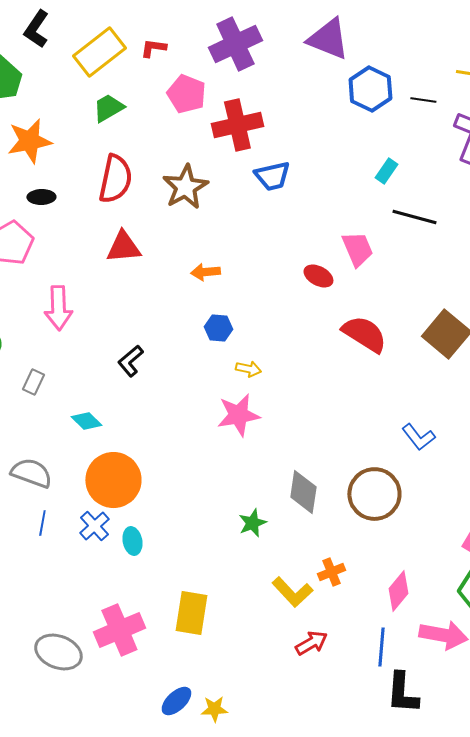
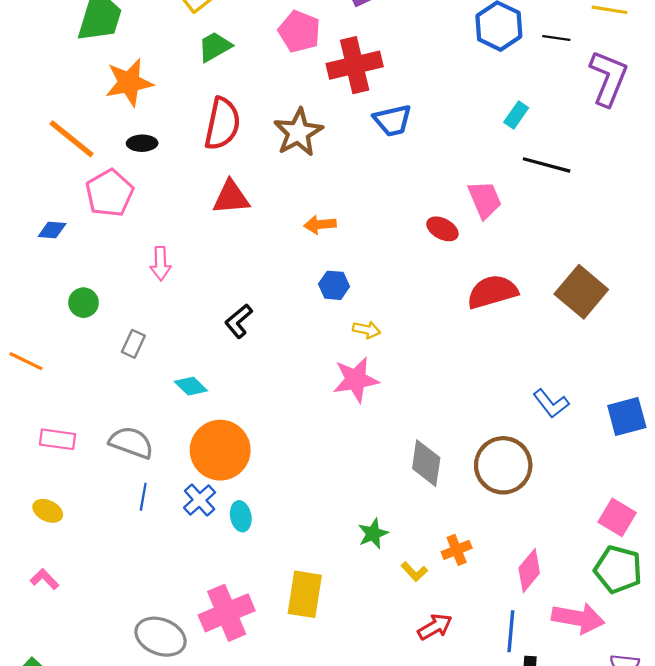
pink arrow: (58, 308) -> (161, 264), size x0.7
red semicircle: (364, 334) -> (492, 292), turned -48
green star: (252, 523) -> (373, 534), moved
yellow L-shape: (292, 592) -> (414, 572), size x0.6

